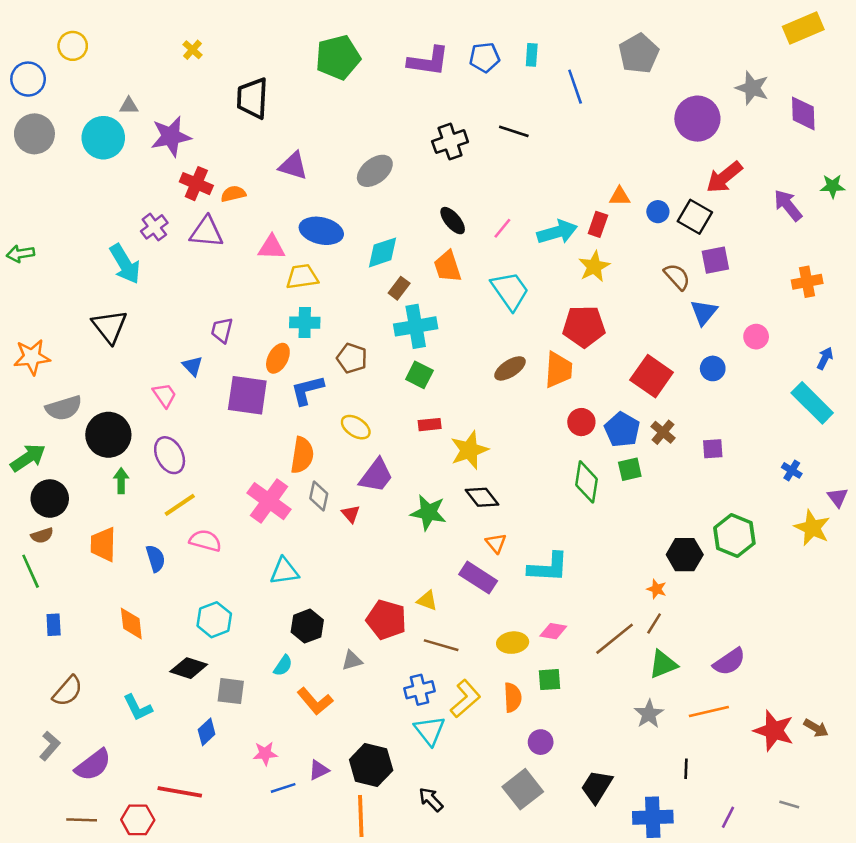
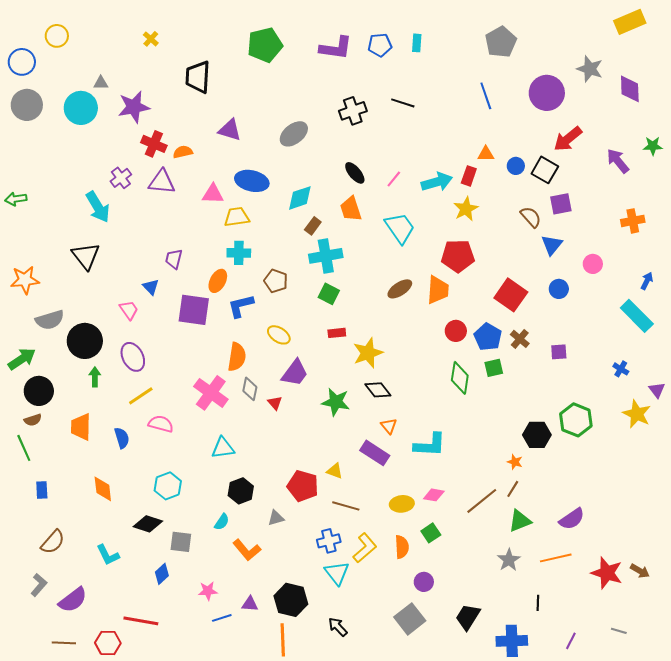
blue line: (575, 87) -> (486, 96), moved
green square: (550, 680) -> (431, 533), turned -30
purple triangle: (319, 770) -> (250, 604), turned 30

